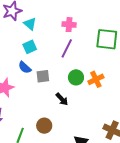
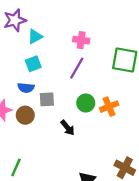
cyan triangle: (30, 24) -> (35, 37), turned 48
blue semicircle: (25, 67) -> (26, 88), turned -40
brown circle: (44, 126) -> (25, 115), moved

